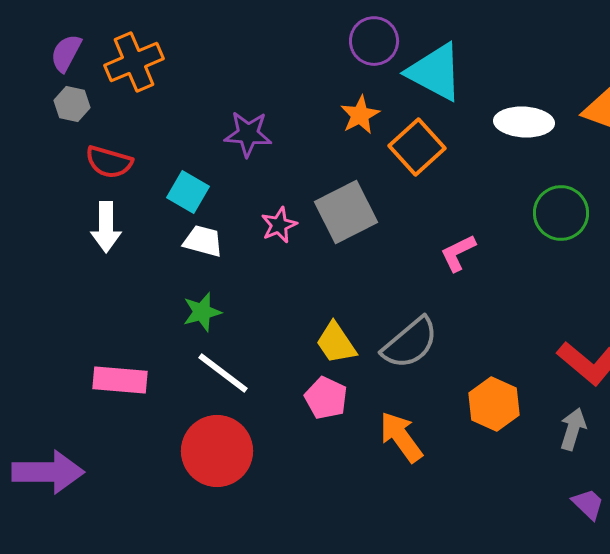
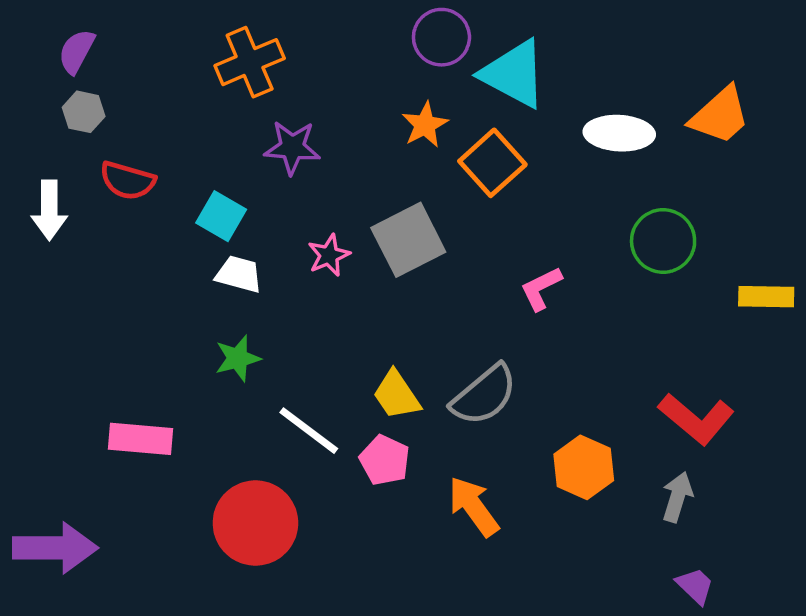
orange cross: (134, 62) -> (250, 62), moved
white arrow: (106, 227) -> (49, 210), moved
white line: (223, 373) -> (309, 431), moved

